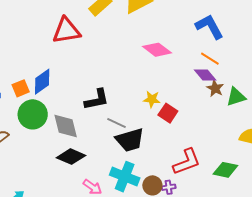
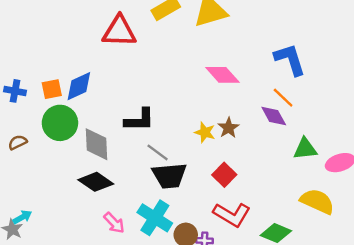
brown star: (215, 88) -> (228, 128), moved
red square: (168, 113) -> (224, 175), moved
red L-shape: (187, 162) -> (232, 215), turned 40

